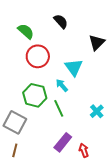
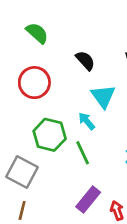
black semicircle: (61, 21) -> (85, 61), moved
green semicircle: (26, 31) -> (37, 33), moved
red circle: (38, 56) -> (34, 83), moved

